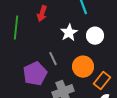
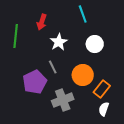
white star: (69, 33) -> (59, 42), moved

